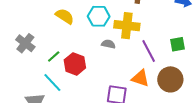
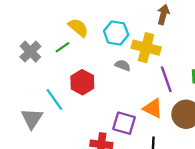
green line: (54, 56) -> (62, 47), moved

